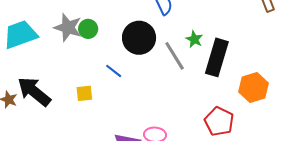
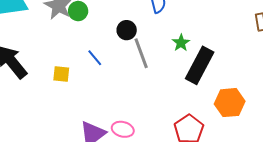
black circle: (139, 38) -> (127, 30), size x0.6
gray line: (175, 56) -> (141, 53), moved

